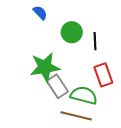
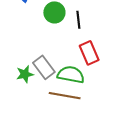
green star: (45, 67) -> (25, 74), moved, size x0.6

